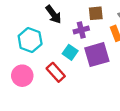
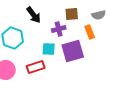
cyan square: (70, 52) -> (49, 49), turned -32
red rectangle: (56, 72) -> (36, 67), turned -66

